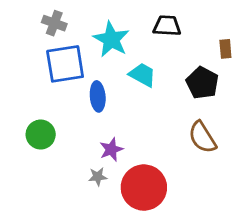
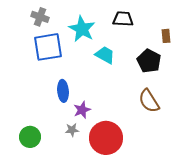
blue ellipse: (98, 96) -> (63, 91), moved
green circle: (41, 135) -> (30, 137), moved

